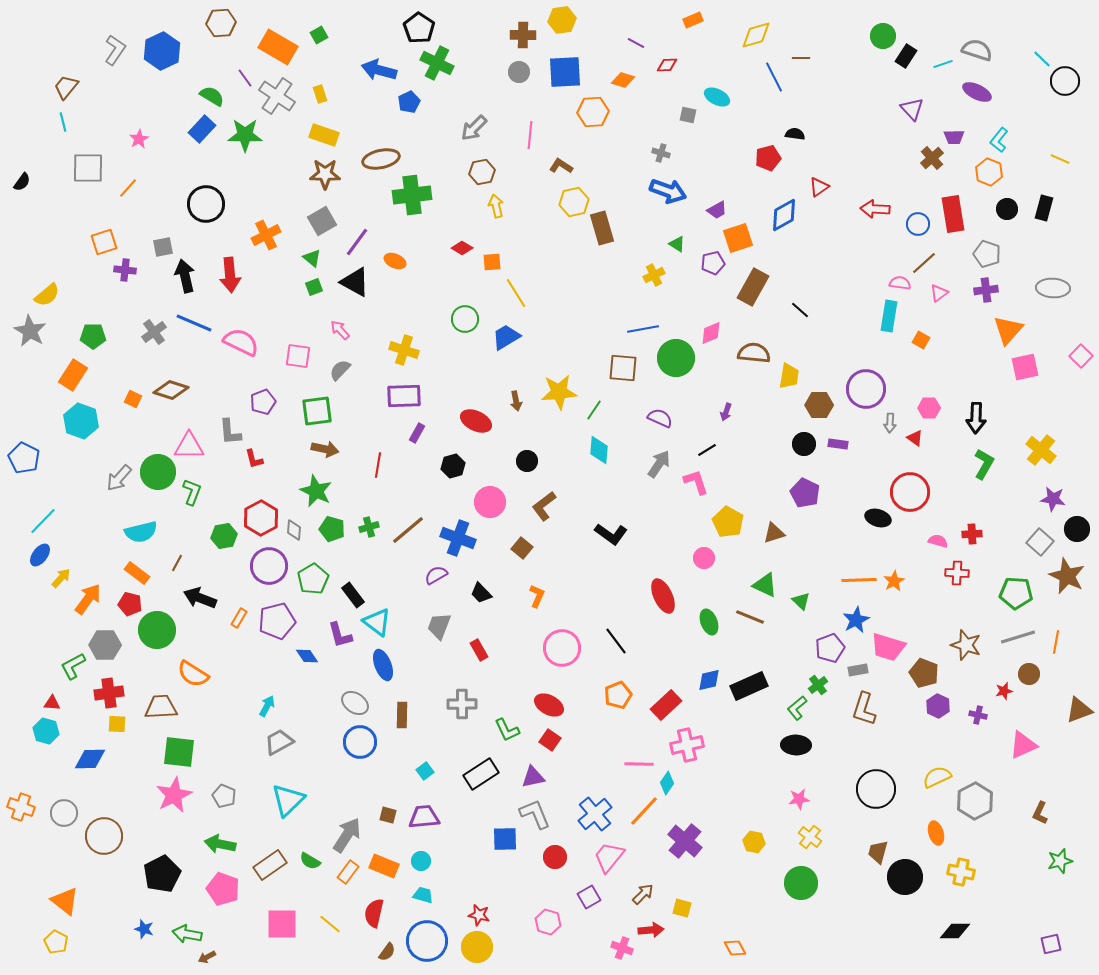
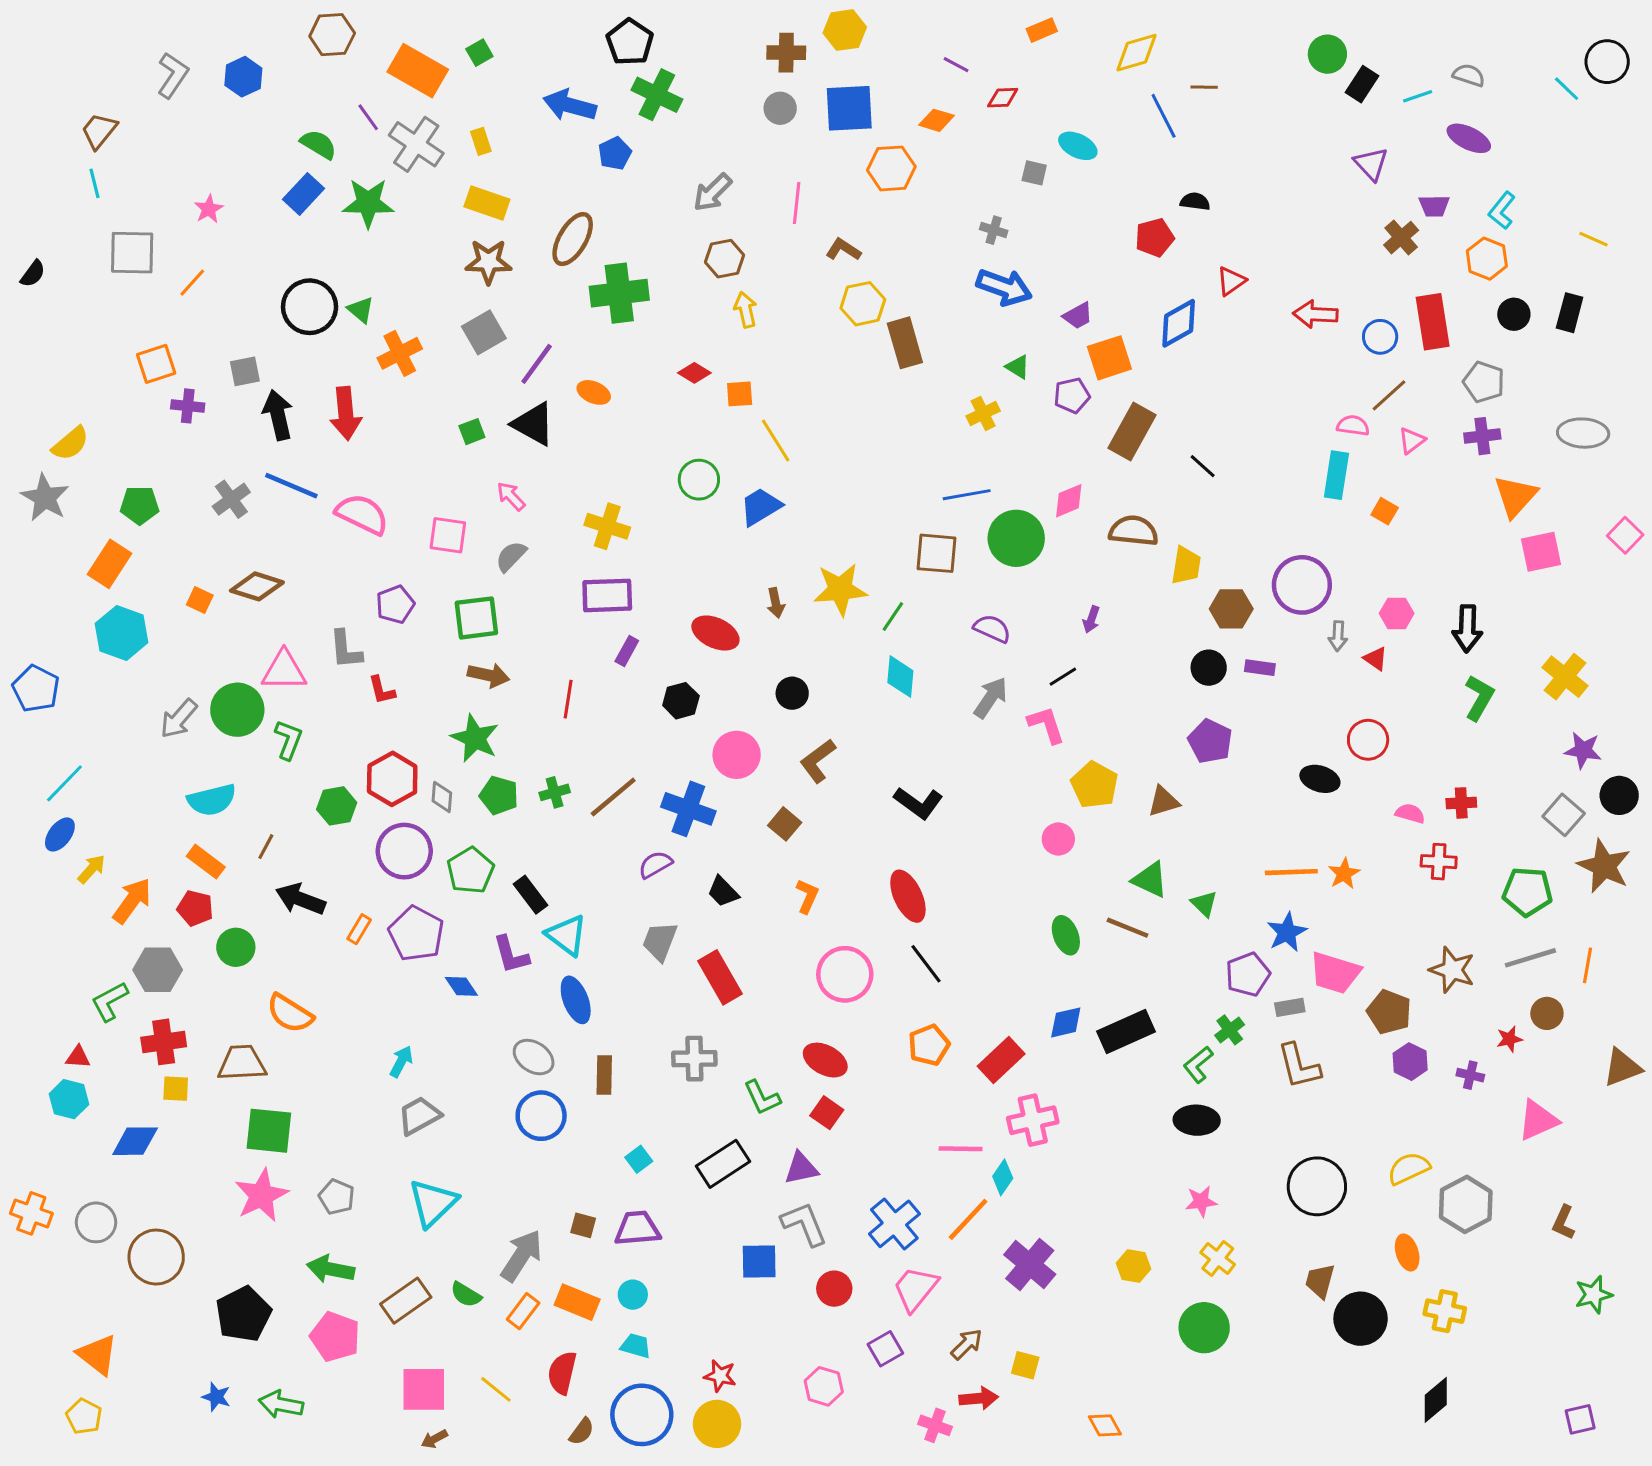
gray semicircle: (977, 50) -> (1469, 75), size x0.7
blue hexagon: (162, 51) -> (243, 77), size x0.7
black circle: (1065, 81) -> (1607, 62), moved
brown ellipse: (381, 159) -> (573, 239), turned -48
green triangle: (312, 258) -> (361, 310), moved
red circle: (910, 492) -> (1368, 740), size x0.7
red ellipse: (663, 596) -> (908, 896), moved
purple pentagon: (277, 621) -> (416, 934), turned -30
green circle: (157, 630) -> (236, 947), size x0.7
red rectangle: (479, 650) -> (720, 977), size x1.6
brown L-shape: (864, 709) -> (1299, 1066), turned -32
black diamond: (955, 931) -> (1436, 1400), turned -40
brown arrow: (207, 957) -> (434, 1439), moved

